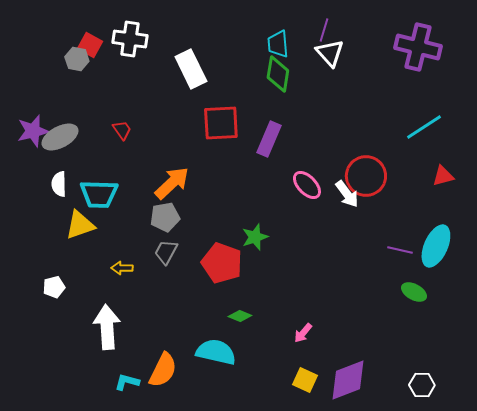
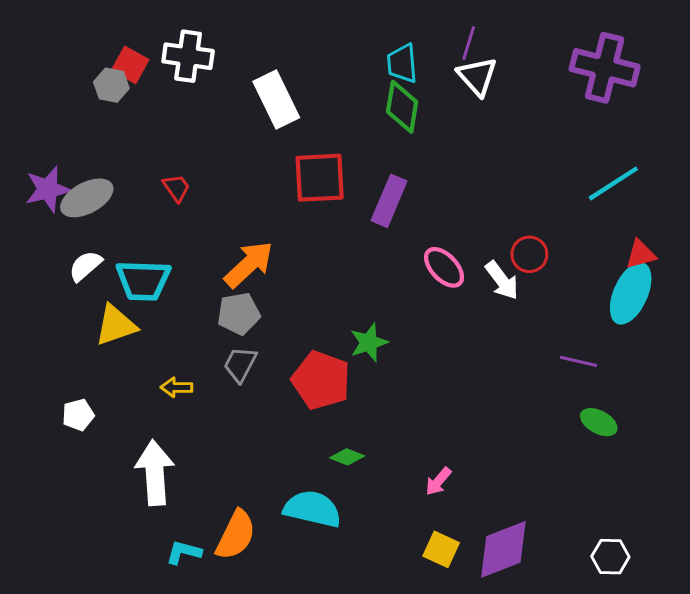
red circle: (366, 176) -> (529, 254), size x0.6
white semicircle: (59, 184) -> (85, 266), turned 50
cyan ellipse: (436, 246) -> (631, 293), moved

